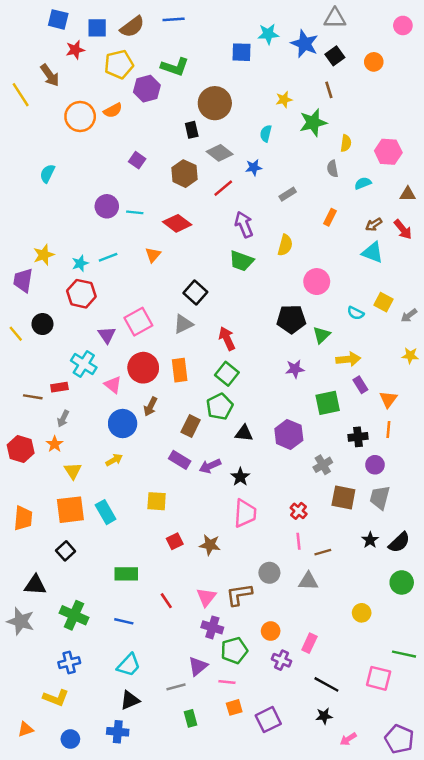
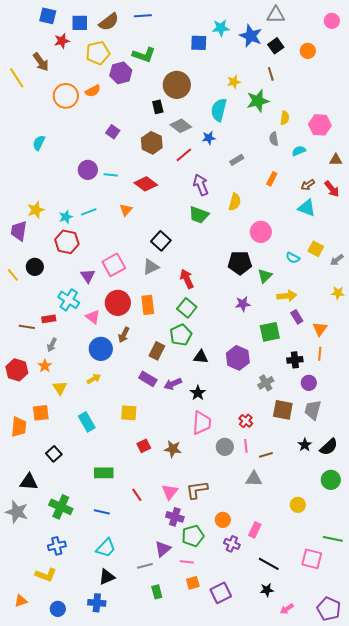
cyan semicircle: (266, 133) -> (219, 110), size x1.6
orange square: (70, 510) -> (41, 413), moved, size x0.7
gray circle: (269, 573) -> (225, 447), moved

